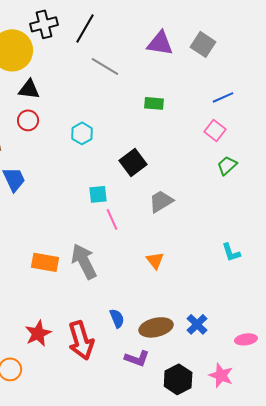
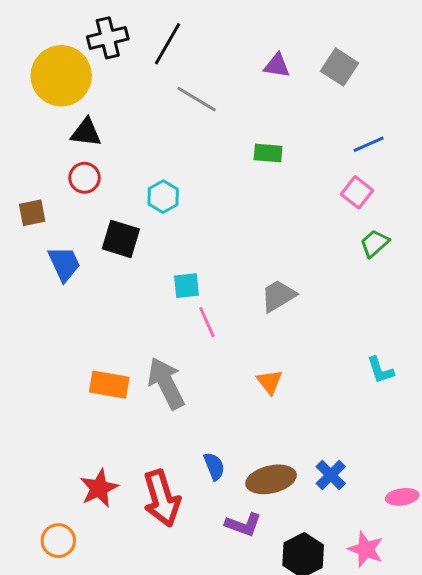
purple triangle: (160, 43) -> (277, 66), size x0.7
black square: (133, 162) -> (121, 239), moved, turned -36

